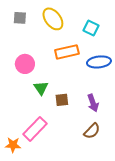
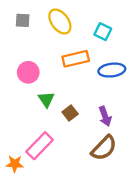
brown square: (62, 100) -> (70, 113), turned -32
brown semicircle: (92, 131) -> (104, 148), size x1.4

